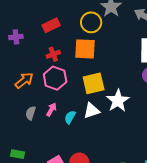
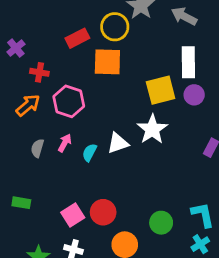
red rectangle: (51, 25) -> (77, 38), moved
purple cross: (16, 37) -> (16, 48), turned -32
red cross: (53, 54) -> (39, 72), moved, turned 32
yellow square: (94, 83) -> (161, 90), moved

